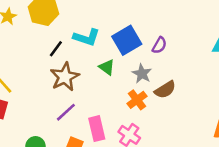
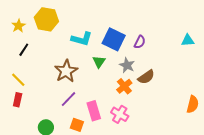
blue square: (127, 40) -> (114, 39), turned -30
black line: (56, 49) -> (24, 50), moved
green triangle: (107, 67) -> (99, 62), turned 32

